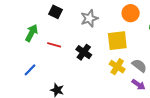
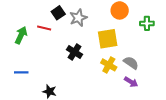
black square: (56, 12) -> (58, 13), moved, turned 32
red line: (54, 45) -> (44, 28), moved
blue line: (30, 70) -> (21, 72), turned 48

